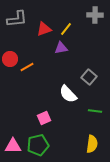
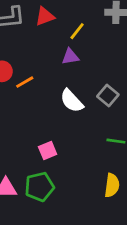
red triangle: (44, 29) -> (45, 16), moved
white semicircle: (68, 94) -> (72, 101), moved

